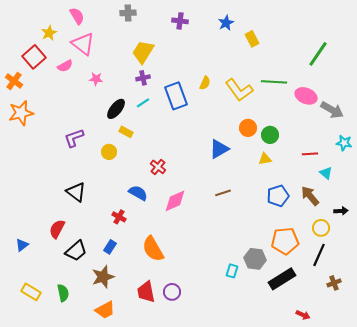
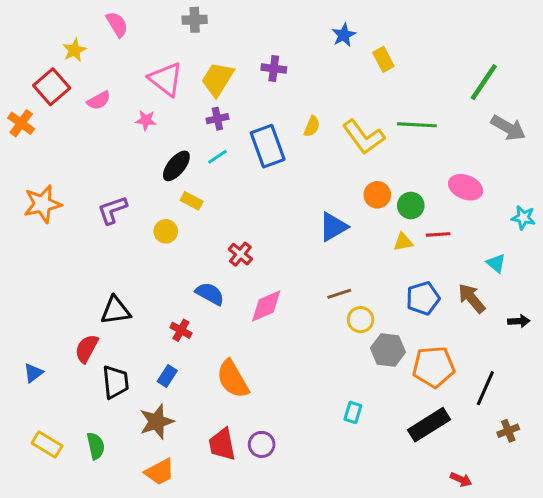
purple cross: (180, 21) -> (274, 68), moved
pink triangle: (83, 44) -> (166, 79), moved
pink ellipse: (306, 96) -> (466, 187), moved
gray arrow: (332, 110) -> (508, 128), moved
orange star: (21, 113) -> (42, 204), moved
red line: (310, 154) -> (438, 234), moved
black triangle: (76, 192) -> (115, 310), moved, turned -45
yellow circle: (321, 228) -> (361, 320), moved
black trapezoid: (76, 251) -> (115, 382), turned -55
gray hexagon: (255, 259) -> (388, 350), moved

